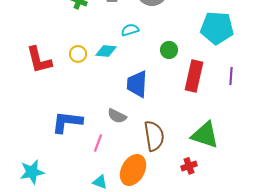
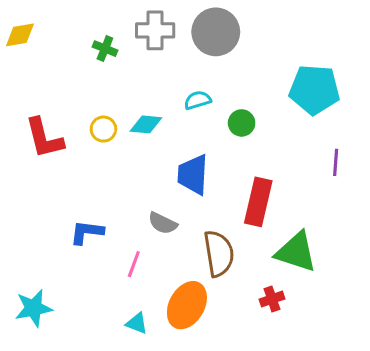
cyan semicircle: (130, 30) -> (198, 100), moved
red rectangle: (194, 76) -> (258, 202), moved
blue L-shape: (67, 122) -> (87, 232), size x0.7

